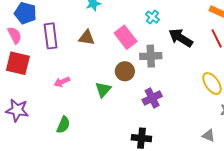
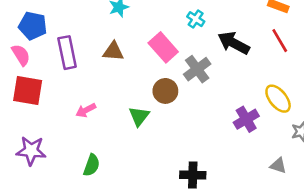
gray cross: (151, 56) -> (197, 69), turned -30
purple cross: (152, 98) -> (246, 119), moved

